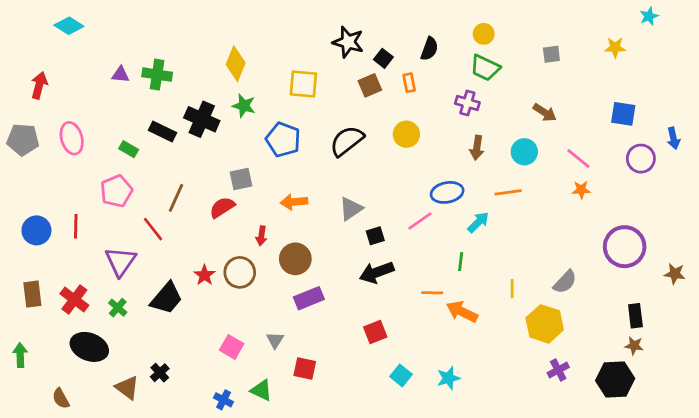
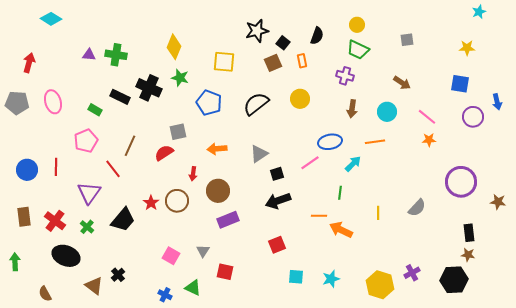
black star: (348, 42) -> (257, 31), turned -30
yellow star: (615, 47) -> (467, 48), moved
yellow hexagon: (545, 324) -> (380, 285), moved
cyan square: (401, 375) -> (296, 277), turned -35

